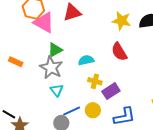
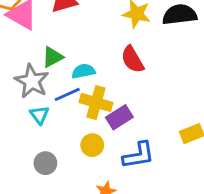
green triangle: (55, 50) -> (53, 57), moved
yellow cross: (95, 81) -> (96, 102), size x1.5
blue line: (72, 111) -> (67, 94), moved

